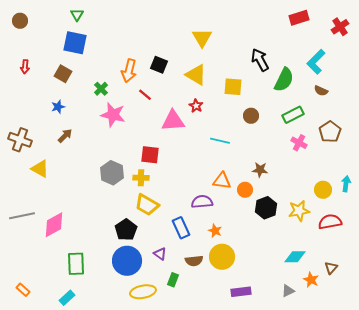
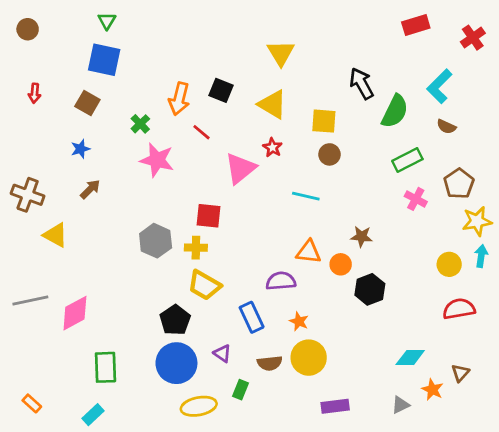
brown circle: (251, 116) -> (329, 154), moved
pink triangle: (173, 121) -> (240, 168), turned -35
yellow star: (299, 211) -> (477, 221), moved

